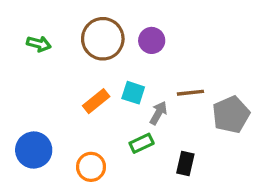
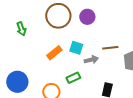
green arrow: (39, 44) -> (21, 29), moved, turned 56
gray arrow: (158, 113) -> (91, 60), turned 48
green rectangle: (142, 143) -> (73, 78), moved

